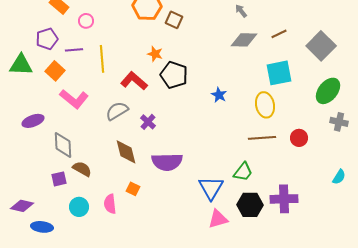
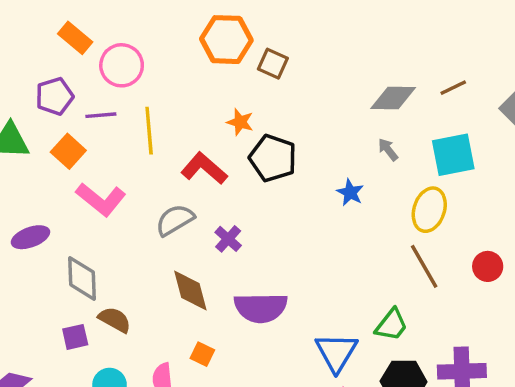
gray arrow: (241, 11) -> (388, 150), moved
pink circle: (86, 21) -> (122, 65), size x1.6
yellow ellipse: (265, 105) -> (429, 210), turned 30
brown line: (262, 138) -> (424, 266), turned 64

